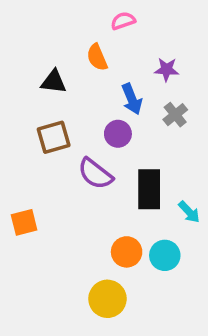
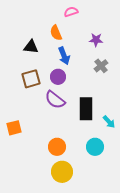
blue arrow: (132, 99) -> (64, 56), moved
purple circle: (118, 134) -> (58, 77), moved
orange circle: (127, 252) -> (57, 147), moved

